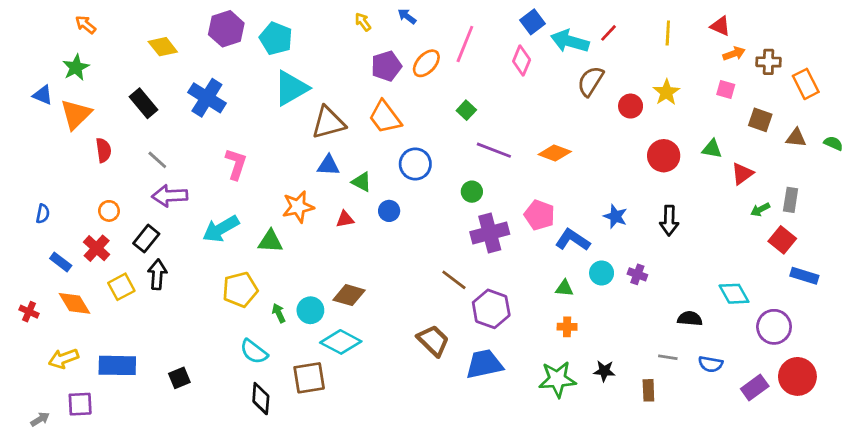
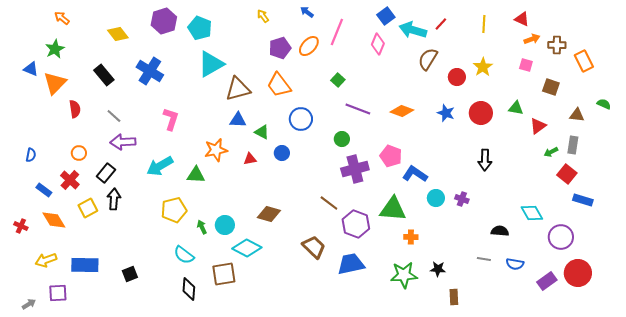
blue arrow: (407, 16) -> (307, 12), moved
brown triangle: (796, 138) -> (577, 115), moved
blue star: (615, 216) -> (446, 113), moved
green triangle: (564, 288) -> (393, 209), moved, size x2.0
brown diamond: (349, 295) -> (269, 214), moved
brown rectangle: (648, 390) -> (454, 297), moved

